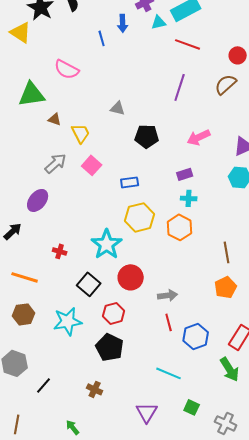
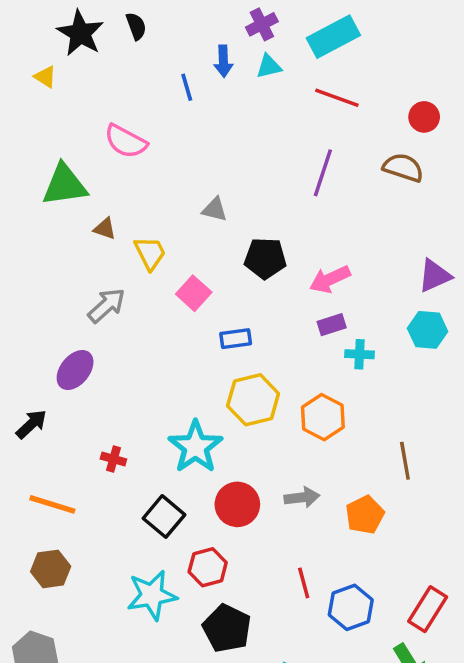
cyan triangle: (159, 22) -> (269, 66), moved
yellow triangle: (21, 32) -> (45, 77), size x0.6
brown semicircle: (226, 84) -> (403, 168), turned 60
pink arrow: (199, 137) -> (330, 279), moved
pink square: (92, 165) -> (194, 293), moved
cyan cross: (189, 198) -> (360, 354), moved
orange pentagon: (226, 287) -> (365, 515), moved
gray arrow: (168, 295) -> (302, 497), moved
cyan star: (68, 321) -> (152, 595), moved
black pentagon: (110, 347) -> (227, 628), moved

